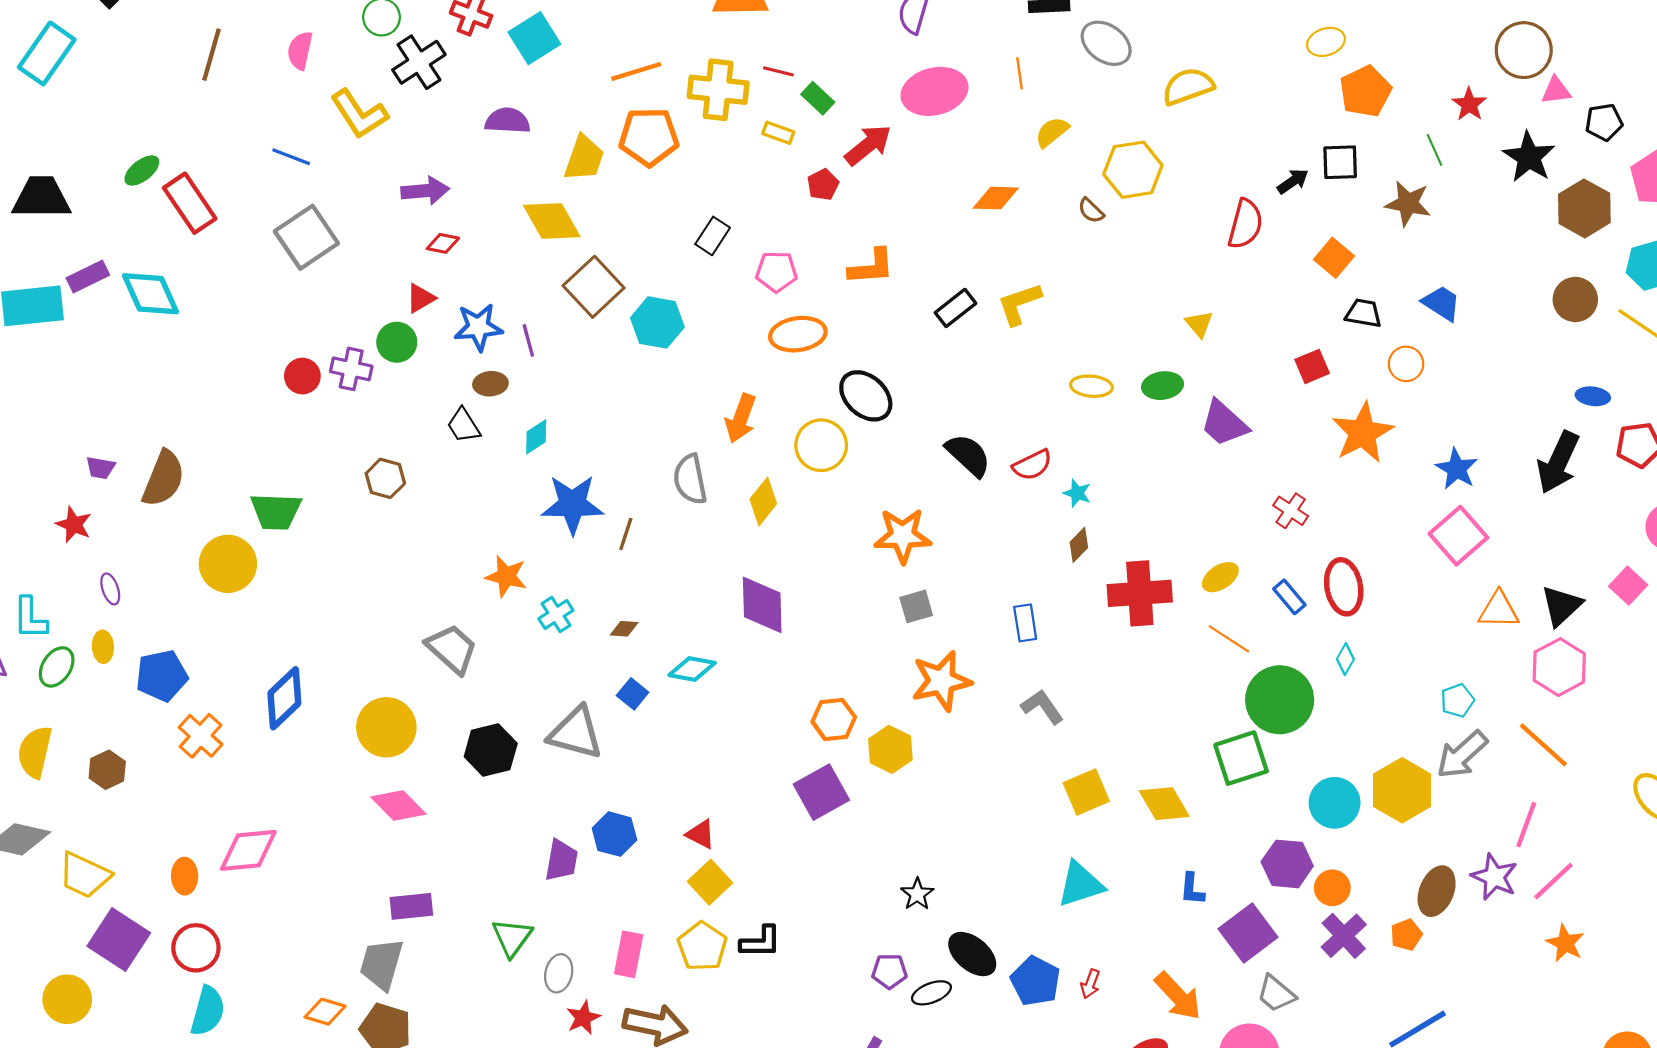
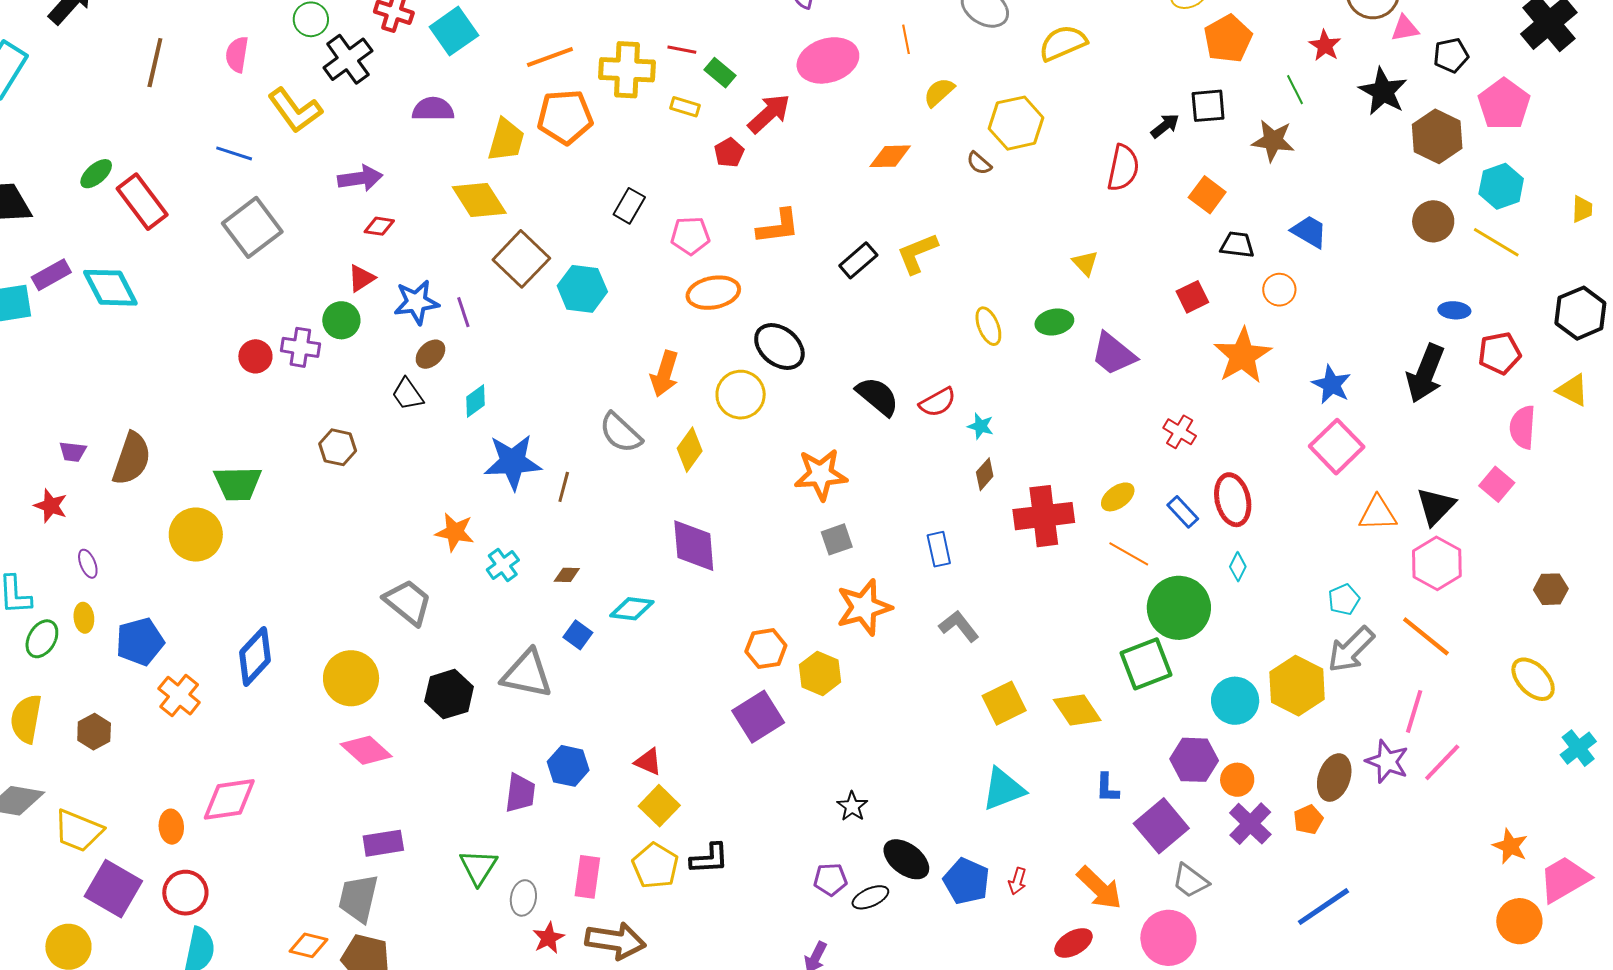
brown ellipse: (490, 384) -> (430, 354), turned -36
yellow ellipse: (1091, 386) -> (988, 326), turned 66
gray semicircle: (690, 479) -> (621, 433), turned -33
orange star: (1565, 943) -> (1510, 846), moved

